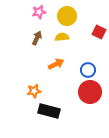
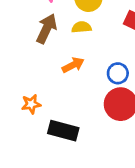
brown arrow: (37, 38) -> (47, 29), size x1.5
orange star: (34, 91) -> (31, 104), moved

